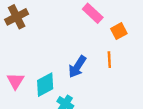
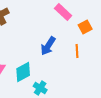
blue arrow: (77, 67) -> (48, 46), moved

